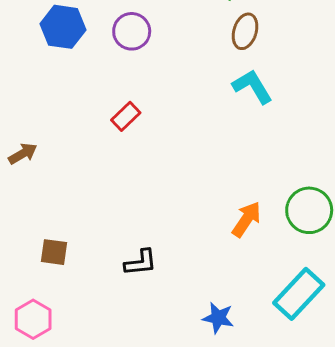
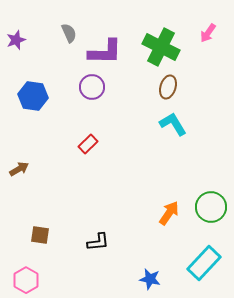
blue hexagon: (63, 27) -> (33, 96), moved

